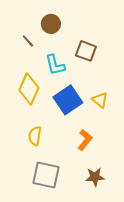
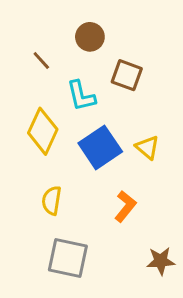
brown circle: (51, 24) -> (90, 37), moved
brown star: (95, 177) -> (161, 261), moved

